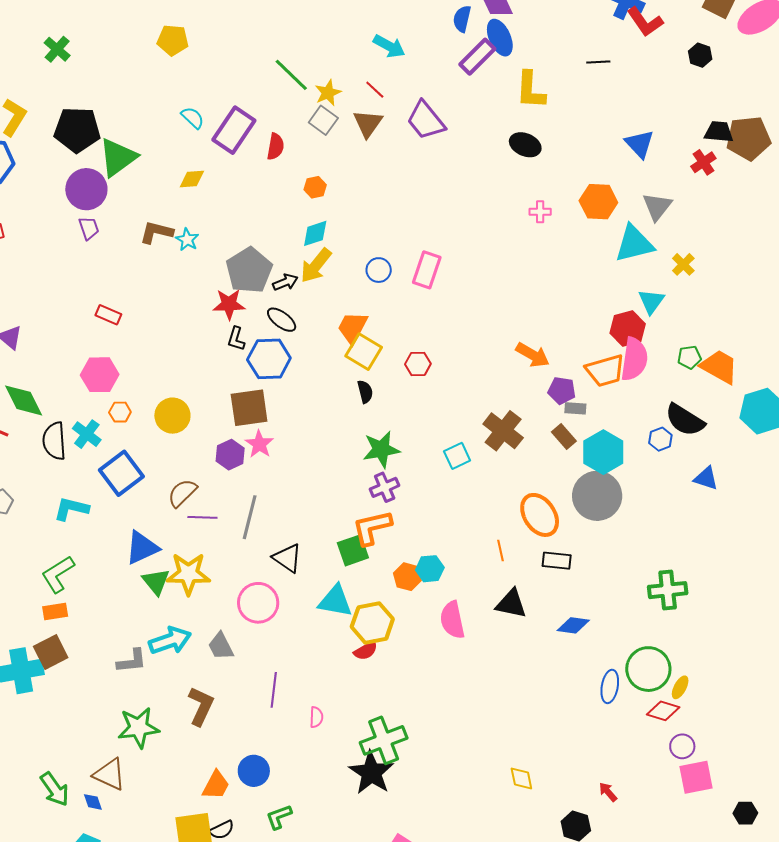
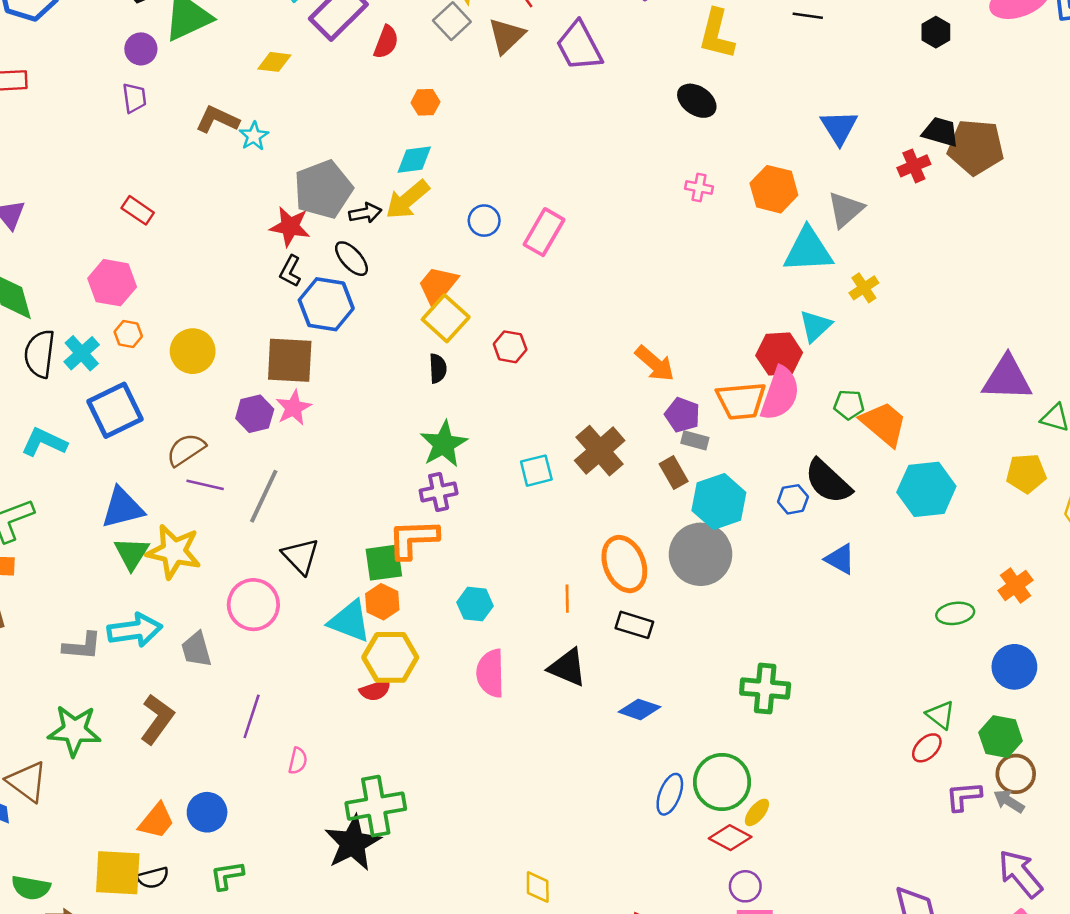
purple circle: (86, 189) -> (141, 49), size x0.6
green star: (381, 449) -> (444, 444), turned -30
orange hexagon: (407, 577) -> (382, 602), moved

